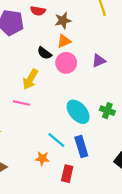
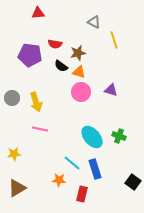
orange triangle: (64, 41) -> (79, 72), turned 40
black semicircle: (44, 53) -> (61, 66), moved
purple triangle: (99, 61) -> (111, 90), turned 40
yellow arrow: (30, 79) -> (36, 102), moved, turned -48

